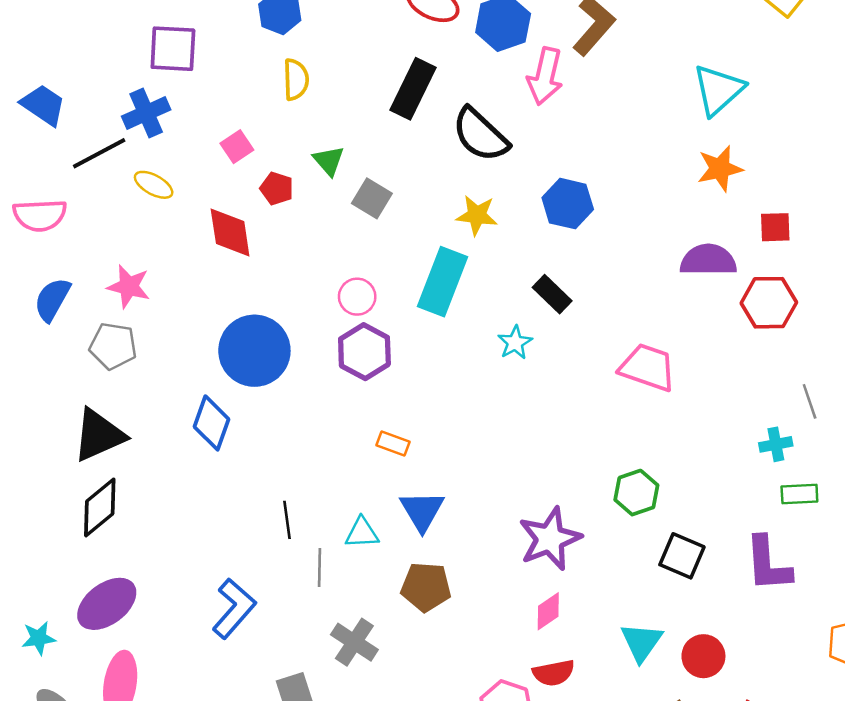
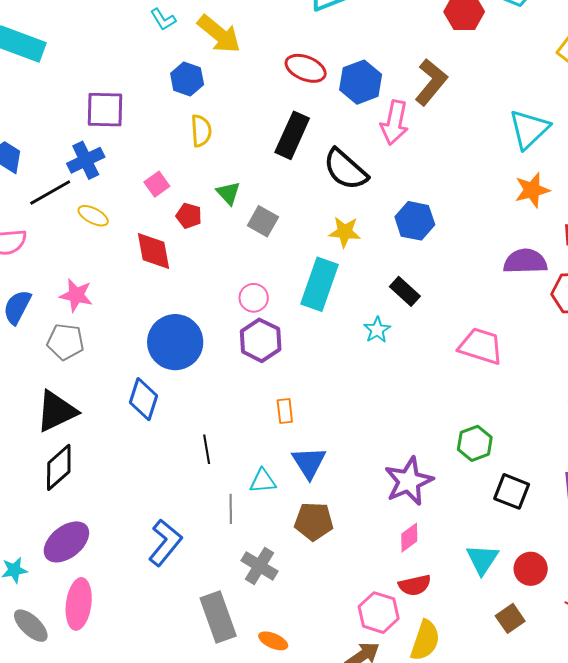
orange rectangle: (393, 444) -> (285, 411), turned 65
black line: (287, 520) -> (207, 449), moved

